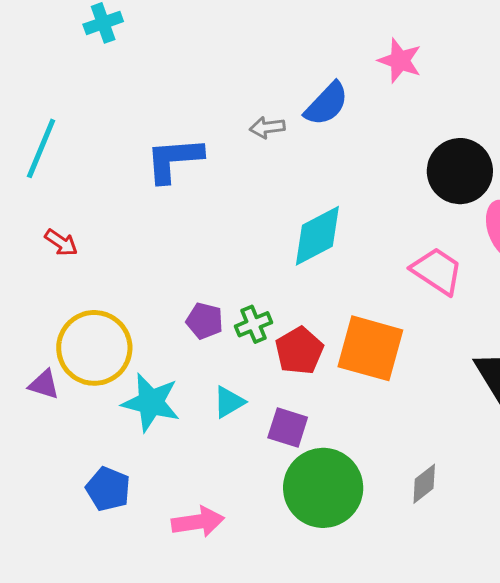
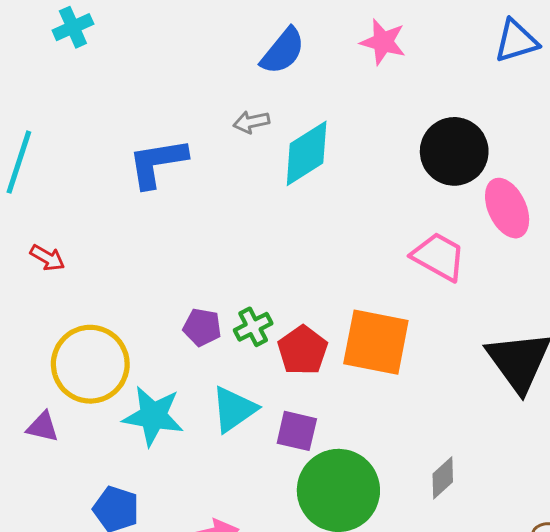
blue semicircle: (326, 104) -> (283, 51), moved
cyan diamond: (317, 236) -> (307, 153), moved
purple triangle: (44, 384) -> (43, 427), moved
cyan triangle: (229, 402) -> (234, 409), size x1.4

